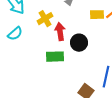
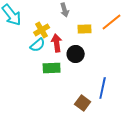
yellow rectangle: (97, 15) -> (85, 29), moved
cyan semicircle: (15, 34) -> (38, 45), moved

